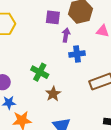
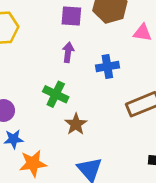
purple arrow: (66, 35) -> (68, 52), moved

